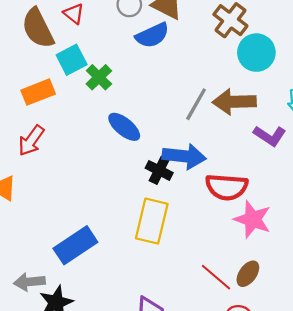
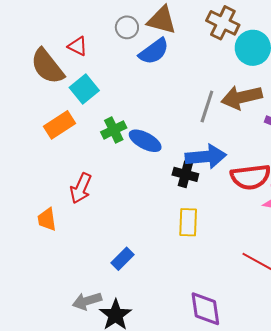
green cross: (99, 77) -> (114, 130), moved, turned 30
red arrow: (31, 141) -> (81, 188), moved
yellow rectangle: (152, 221) -> (188, 222), size x0.7
blue rectangle: (75, 245) -> (122, 259), size x0.6

